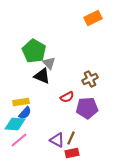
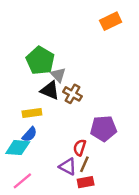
brown cross: (90, 79) -> (72, 94), moved, turned -35
red semicircle: (67, 97) -> (80, 148), moved, turned 136
yellow rectangle: (21, 102) -> (32, 113), moved
pink line: (19, 140) -> (22, 181), moved

